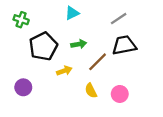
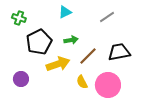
black trapezoid: (124, 45) -> (119, 52), moved
yellow arrow: (64, 71) -> (58, 64), size x1.6
pink circle: (120, 94) -> (108, 85), size x1.6

